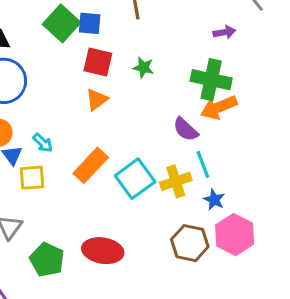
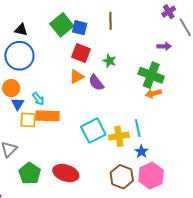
orange arrow: (219, 107) -> (153, 93), size x0.7
purple semicircle: (186, 129) -> (96, 83), moved
orange rectangle: (91, 165) -> (48, 116), moved, turned 40

